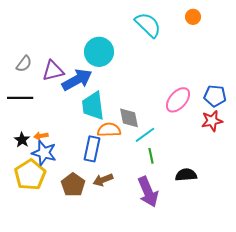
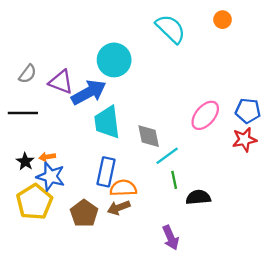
purple triangle: (53, 71) -> (61, 82), turned 35
orange semicircle: (109, 130) -> (123, 188), moved
black semicircle: (186, 175) -> (198, 197), moved
purple arrow: (148, 192) -> (171, 238), moved, size x0.7

